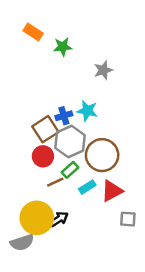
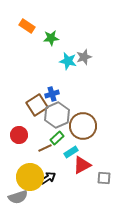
cyan star: (87, 111) -> (68, 61), moved
red circle: (43, 156) -> (19, 135), moved
red triangle: (112, 191) -> (82, 165), moved

